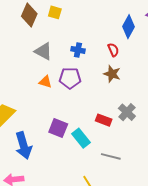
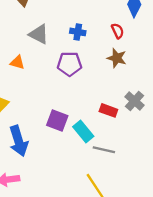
orange triangle: (45, 82) -> (17, 62), moved
gray line: (111, 156) -> (104, 150), moved

